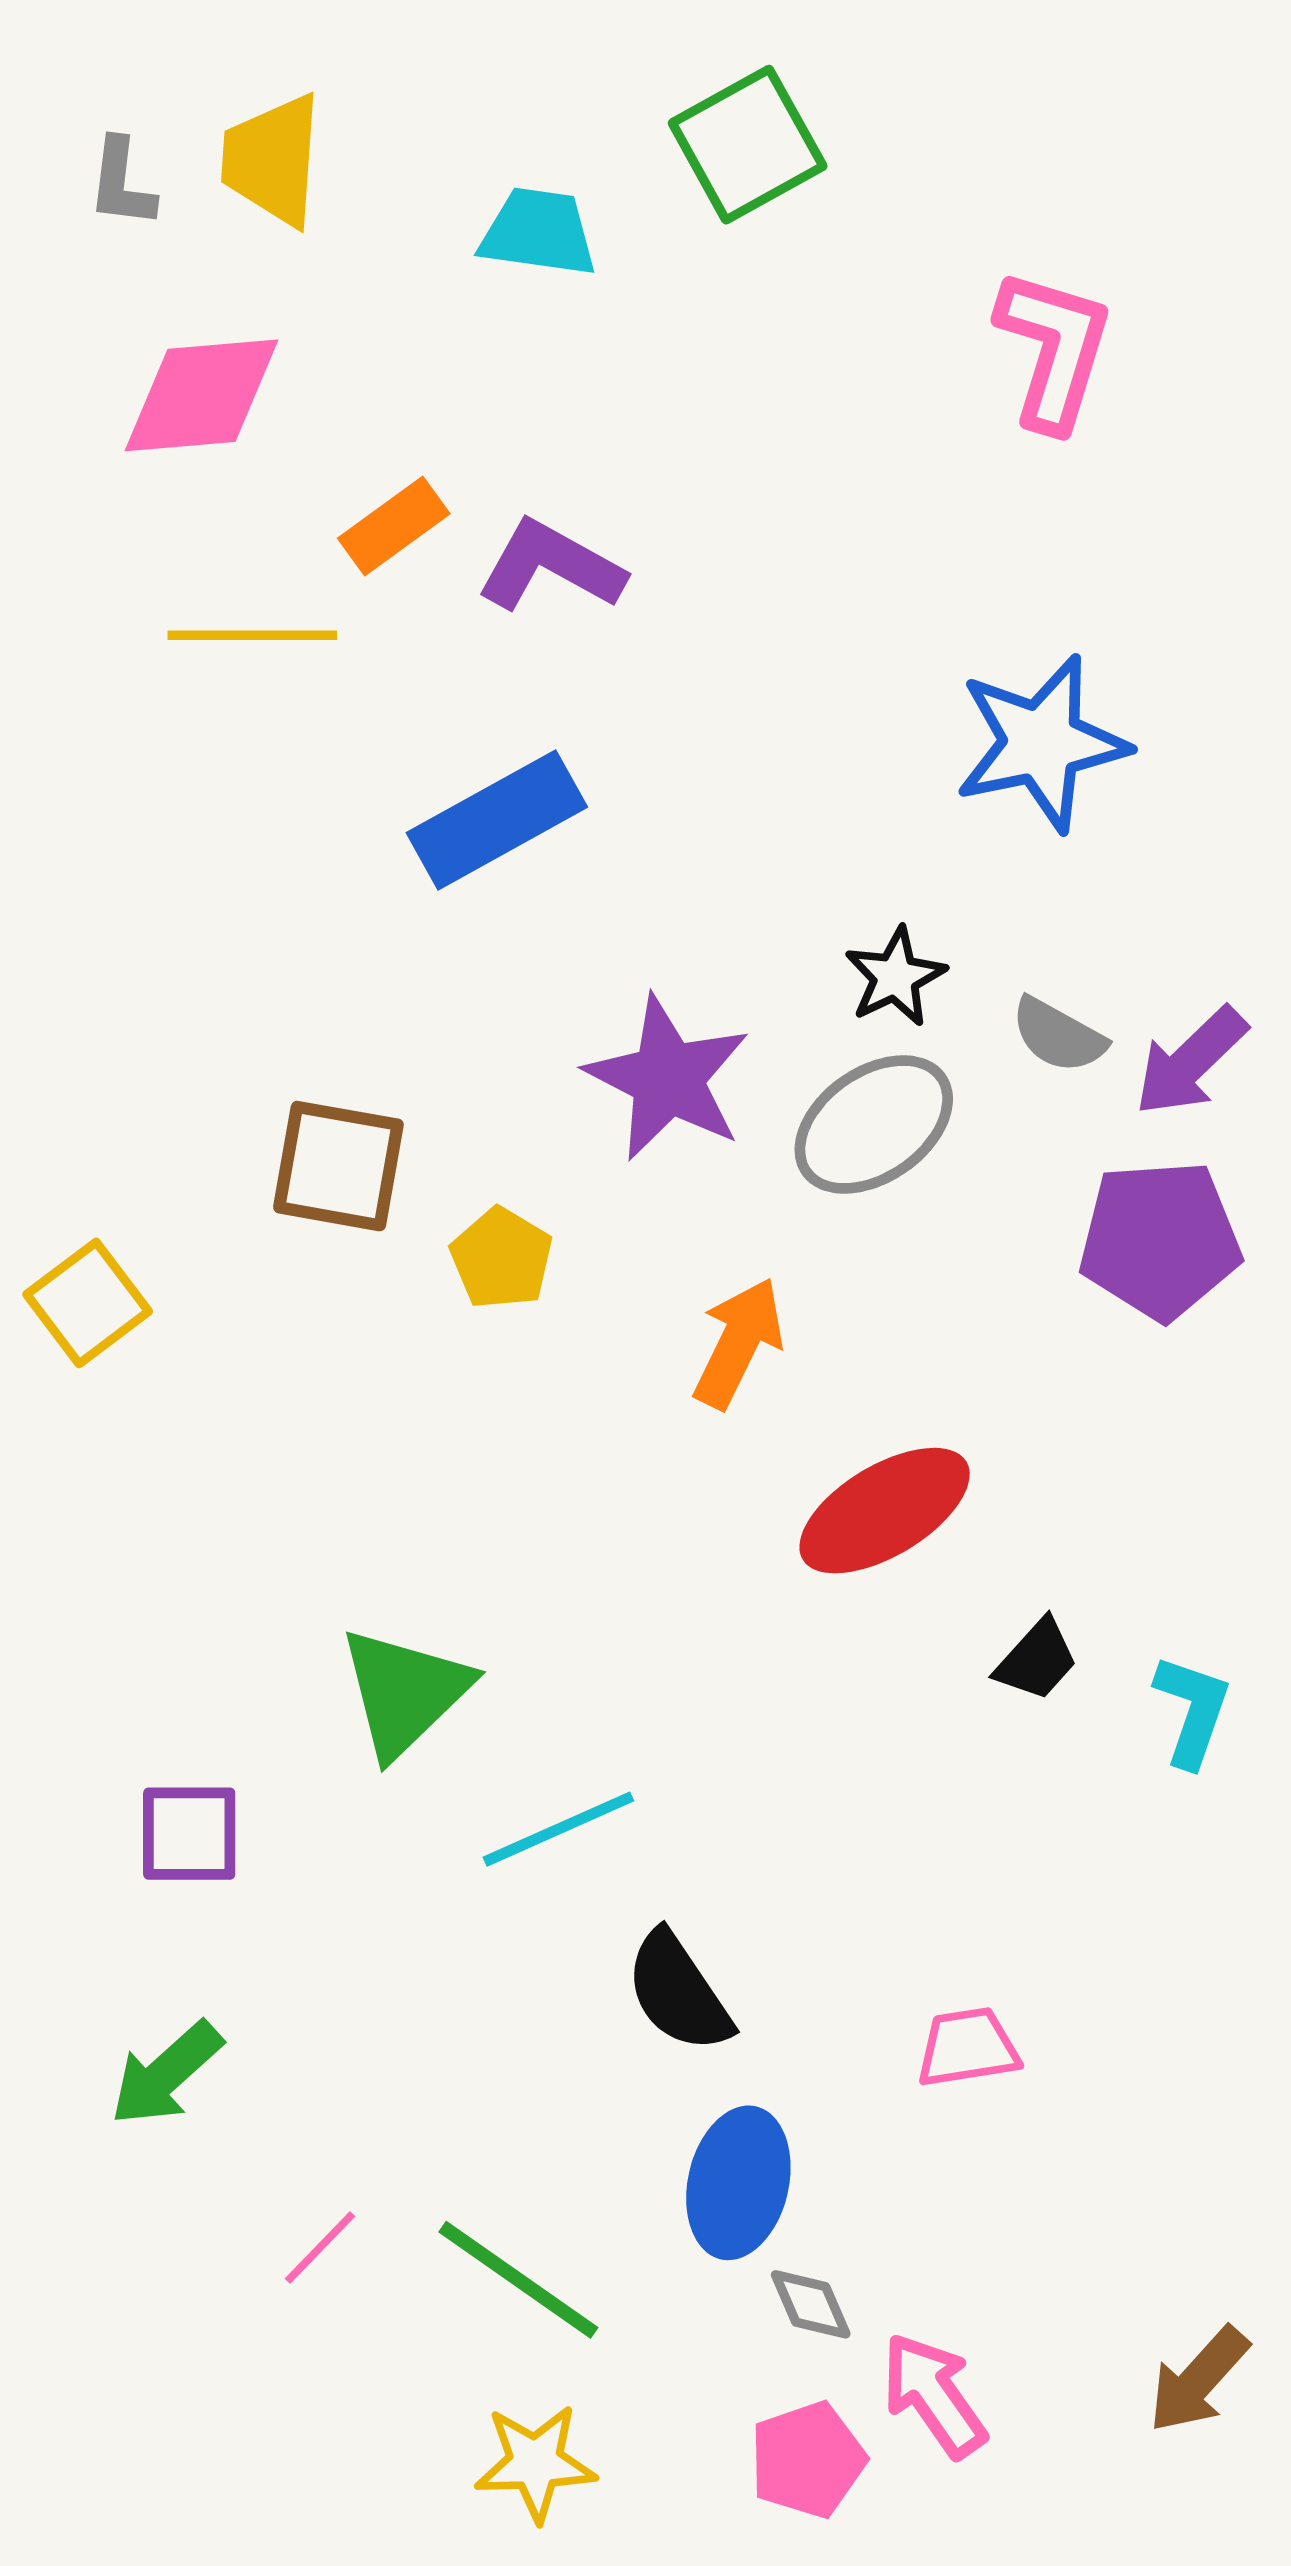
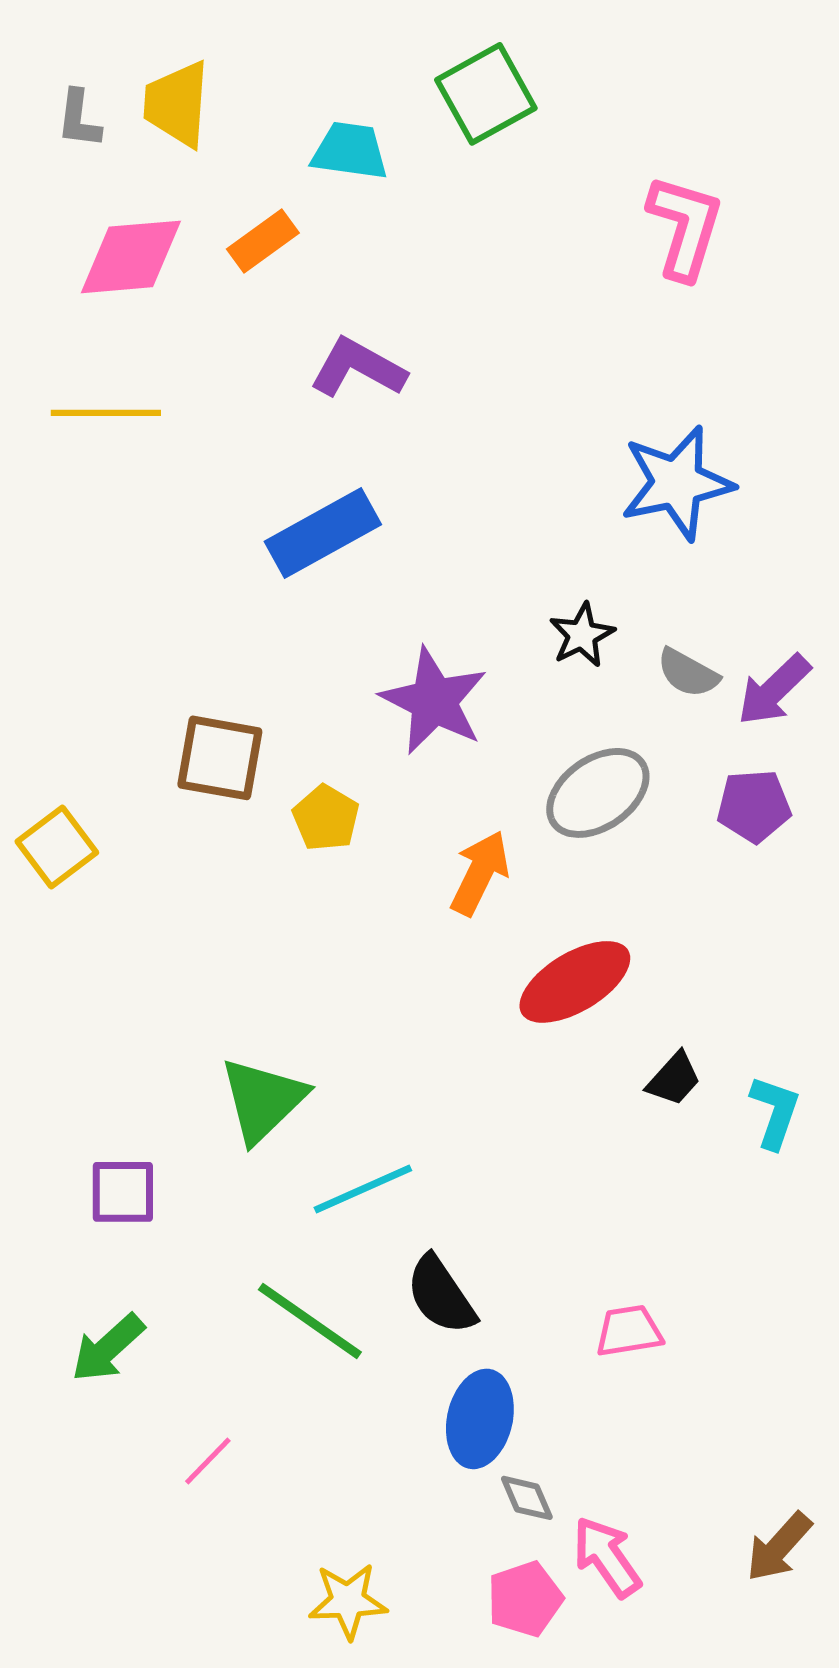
orange rectangle: (394, 526) -> (263, 241), moved
yellow line: (252, 635) -> (106, 413), moved
gray ellipse: (874, 1124) -> (598, 793), moved
purple pentagon: (1160, 1240) -> (754, 806), size x0.7
green line: (518, 2280) -> (310, 1321), moved

